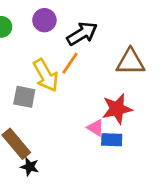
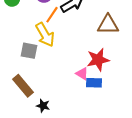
orange line: (70, 63) -> (52, 15), moved
black star: (30, 167) -> (43, 106), moved

